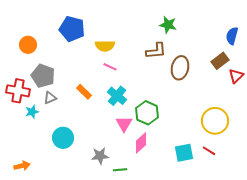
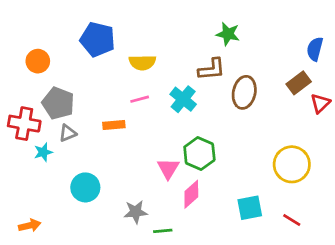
pink line: (110, 67) -> (140, 99), moved, turned -40
orange rectangle: (84, 92) -> (114, 125), turned -49
cyan cross: (117, 96) -> (183, 99), moved
red line: (209, 151) -> (292, 220), moved

